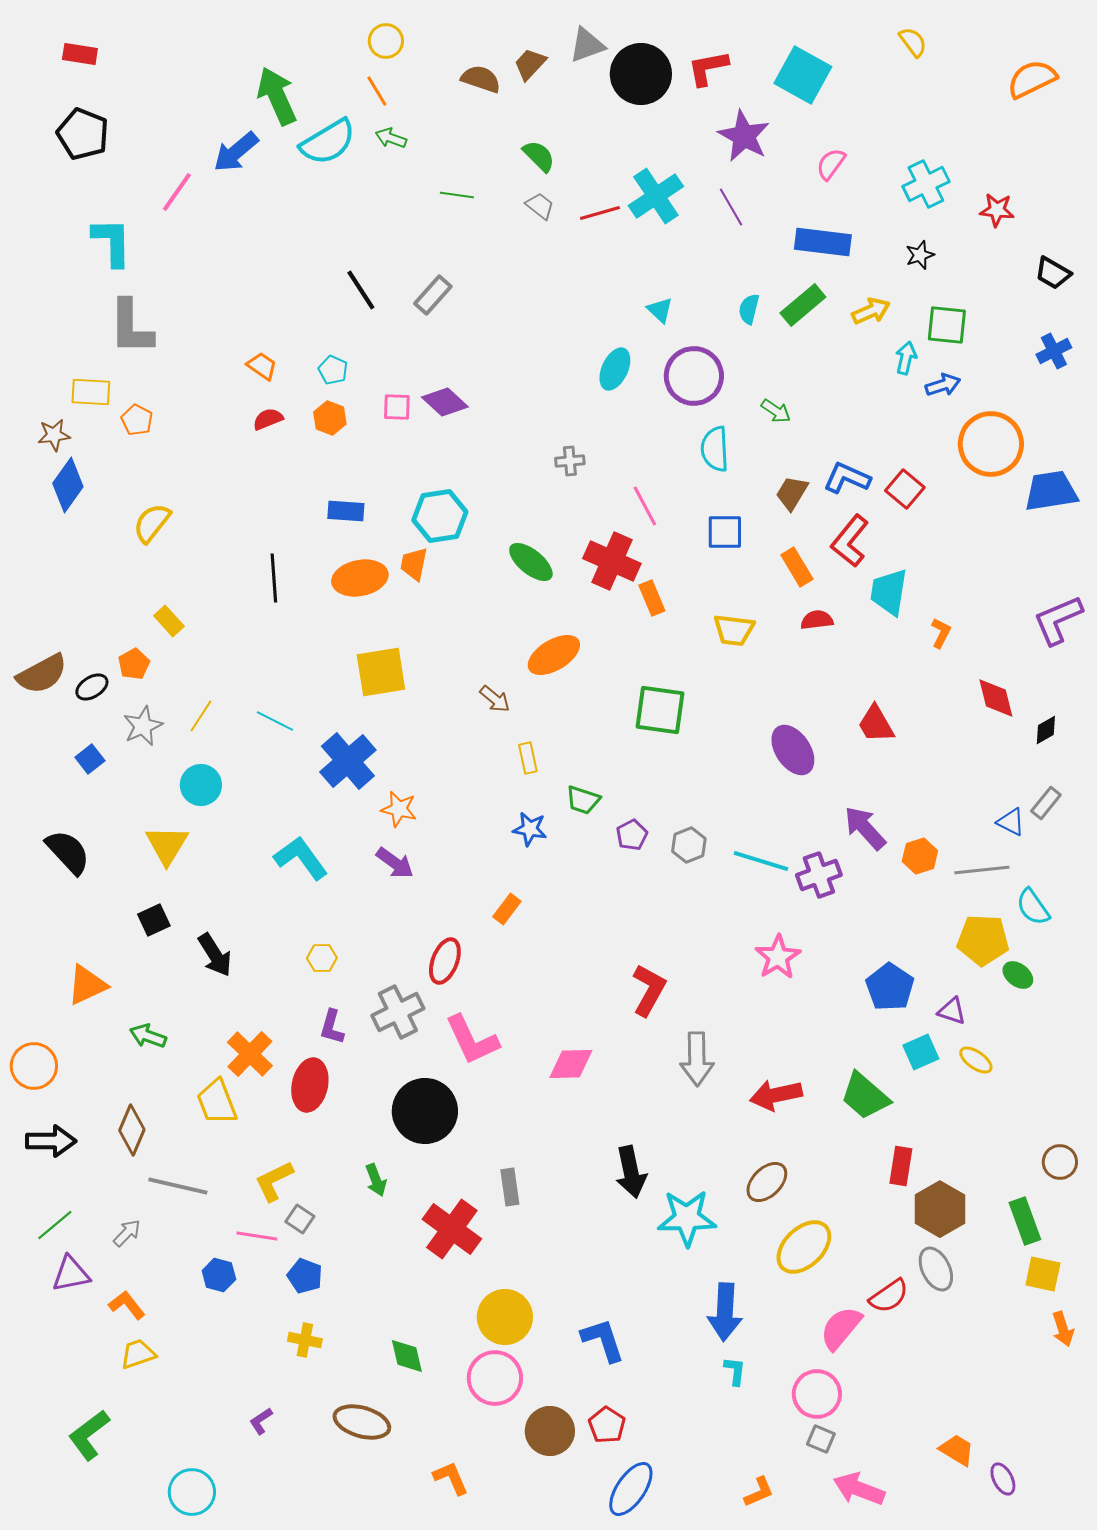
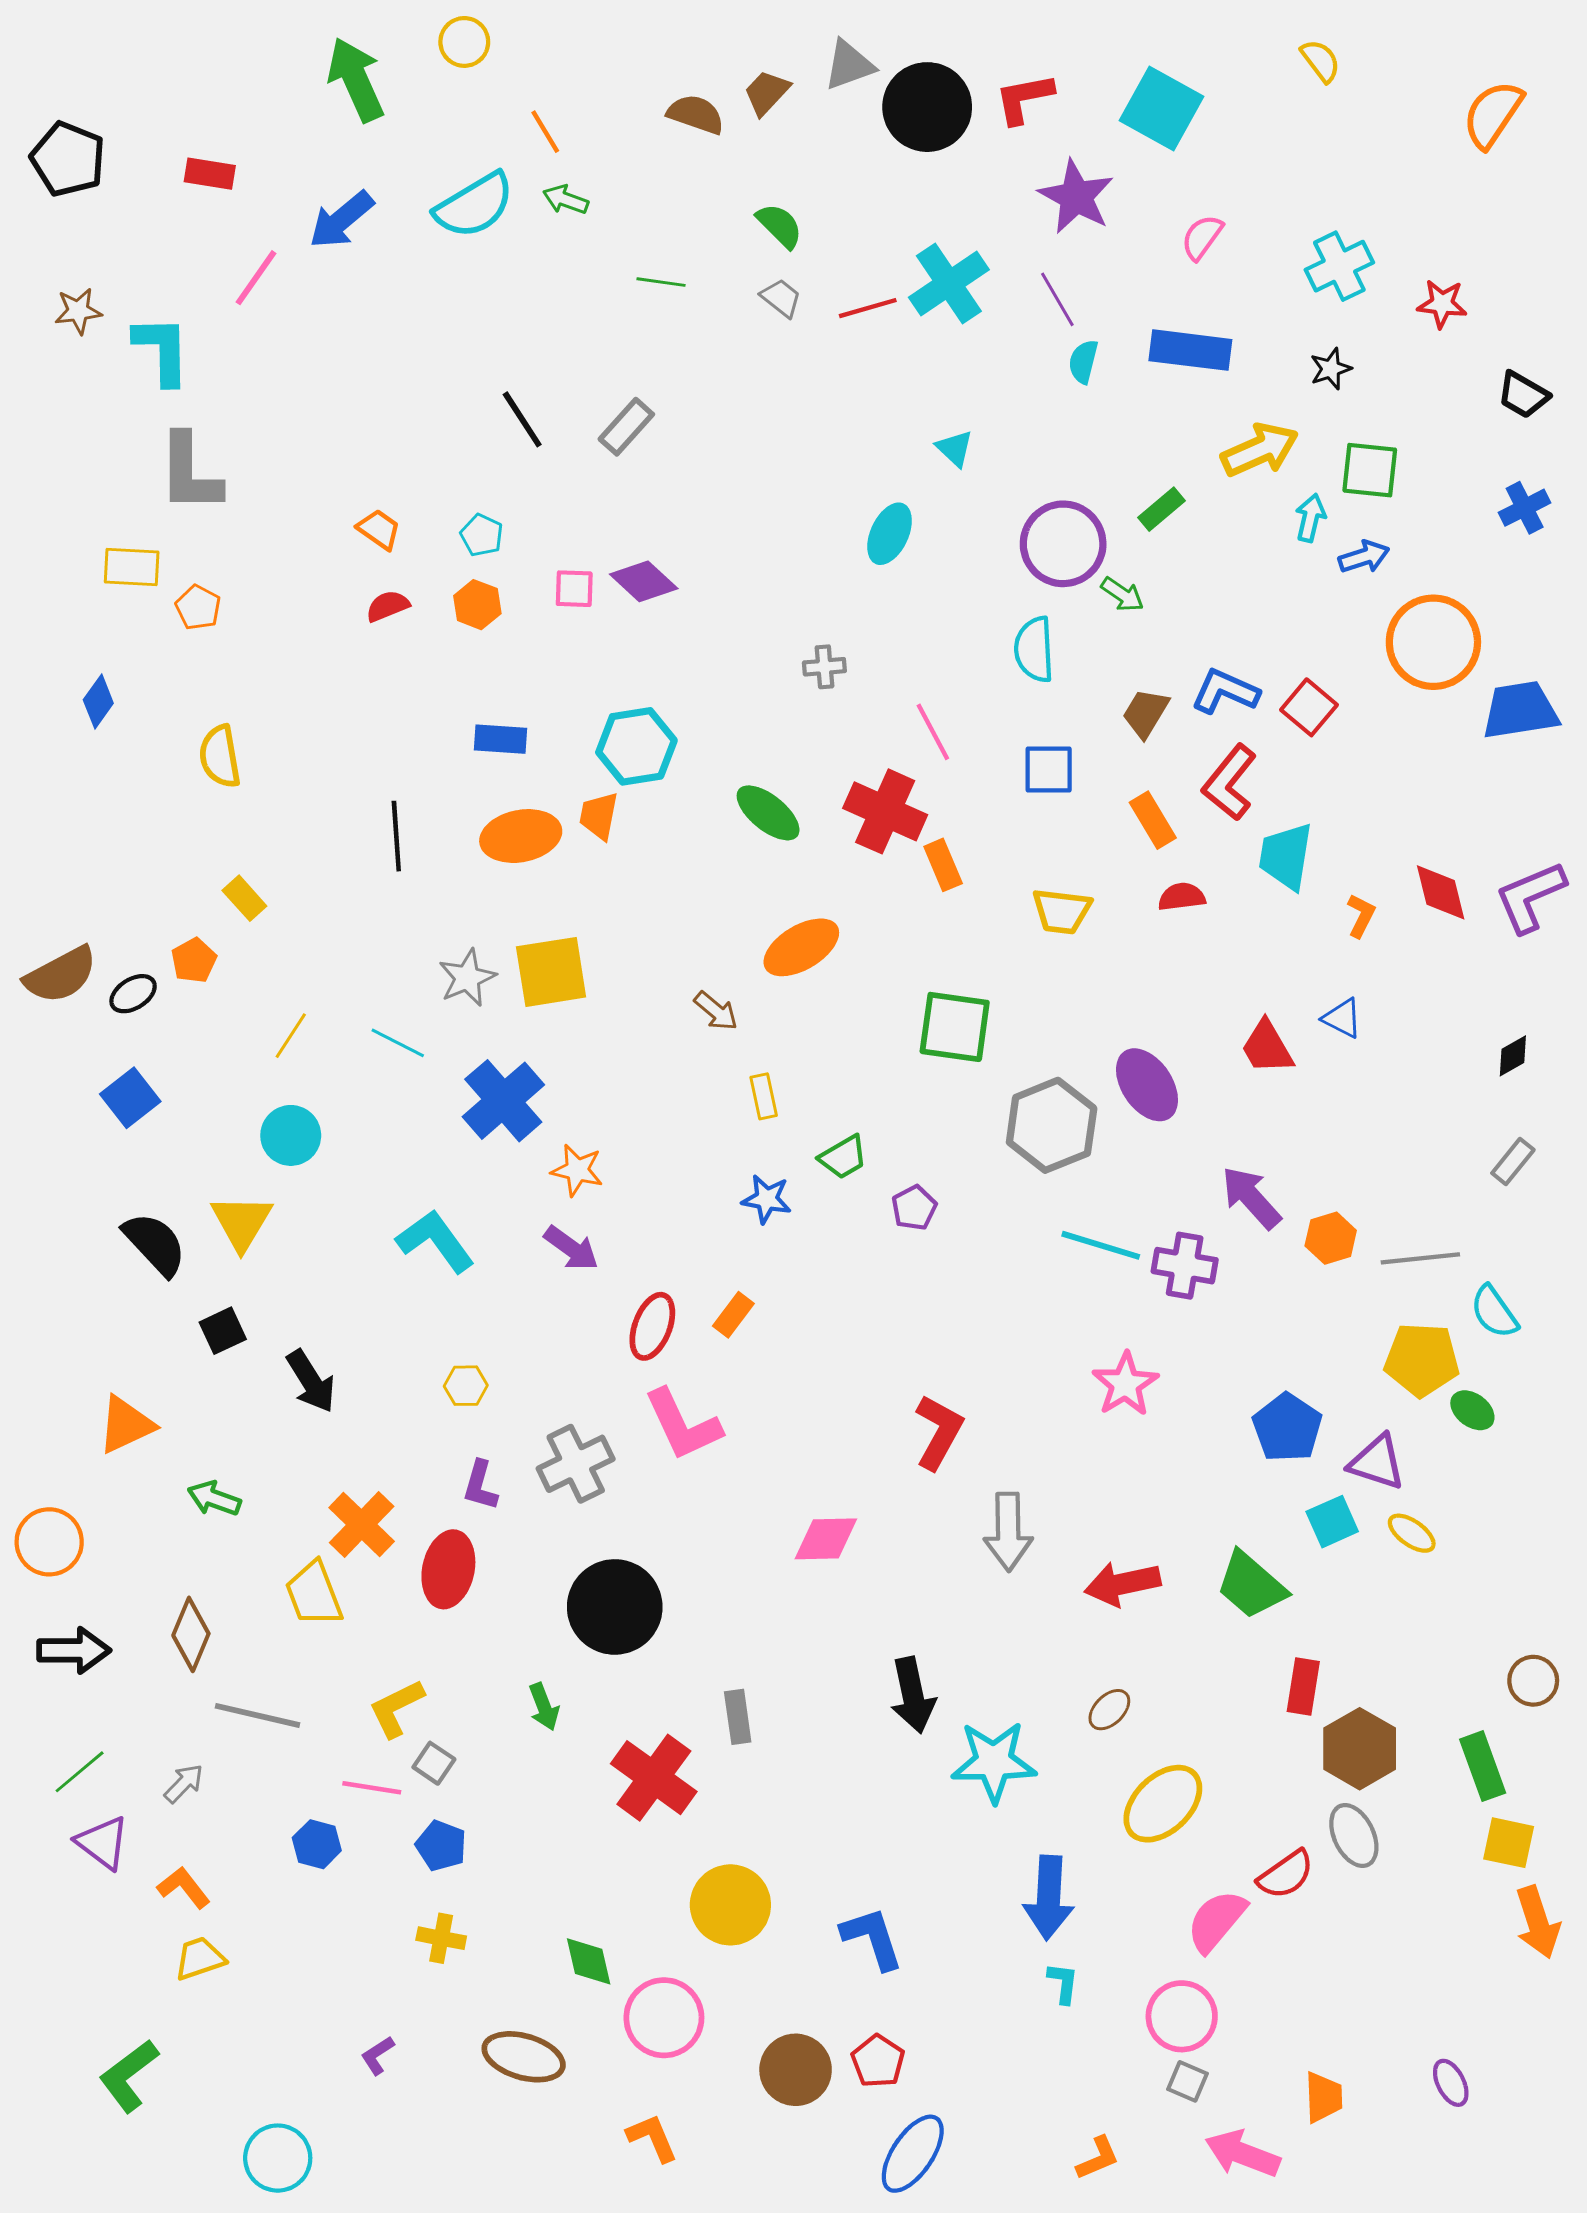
yellow circle: (386, 41) -> (464, 42), moved
red rectangle: (80, 54) -> (210, 174), moved
orange semicircle: (1032, 79) -> (1493, 114), turned -30
green arrow: (277, 96) -> (356, 80), moved
black pentagon: (83, 134) -> (68, 159), moved
green rectangle: (803, 305) -> (1161, 509), moved, size x0.7
cyan semicircle: (749, 309) -> (1083, 362), moved
yellow arrow: (871, 311) -> (1260, 450), size x1.4
purple circle: (694, 376) -> (1063, 544), moved
brown star: (54, 435) -> (78, 311), moved
blue diamond: (68, 485) -> (98, 702), size x0.7
yellow semicircle: (152, 523) -> (220, 756), turned -48
red diamond: (996, 698) -> (1441, 892), moved
gray star: (143, 726) -> (467, 978), moved
blue square: (90, 759) -> (130, 1098), size x1.4
green trapezoid: (583, 800) -> (843, 1157), turned -48
blue triangle: (1011, 822) -> (1342, 1018), moved
gray hexagon: (689, 845) -> (1052, 1125), moved, size x1.8
black semicircle: (68, 852) -> (155, 1244), moved
purple cross: (819, 875) -> (1185, 1266), turned 30
red ellipse: (445, 961) -> (652, 1326), moved
purple triangle: (952, 1011) -> (1377, 1462), size x1.4
pink L-shape: (472, 1040) -> (683, 1425), moved
brown ellipse: (767, 1182) -> (1109, 1710), size x0.7
purple triangle: (71, 1274) -> (103, 1843), turned 48
orange arrow: (1063, 1329) -> (1538, 1922), size x1.4
pink circle: (495, 1378) -> (664, 2018), moved
orange trapezoid: (957, 1450) -> (1323, 2097), moved, turned 57
purple ellipse: (1003, 1479) -> (1451, 2083), moved

